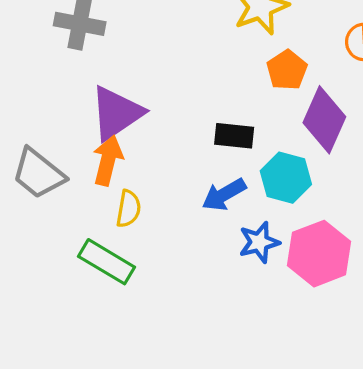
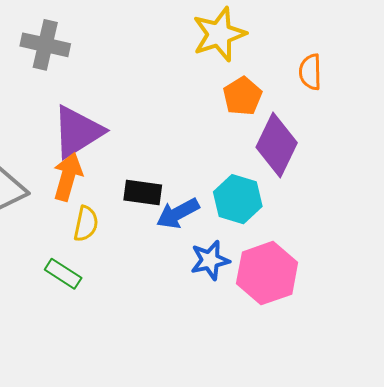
black rectangle: (234, 136) -> (143, 193), moved
green rectangle: (106, 262) -> (63, 274), size x0.7

